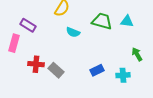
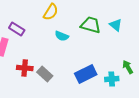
cyan triangle: (127, 21) -> (116, 25), turned 32
green arrow: (137, 54) -> (128, 67), moved
blue rectangle: (97, 70) -> (86, 74), size x1.5

